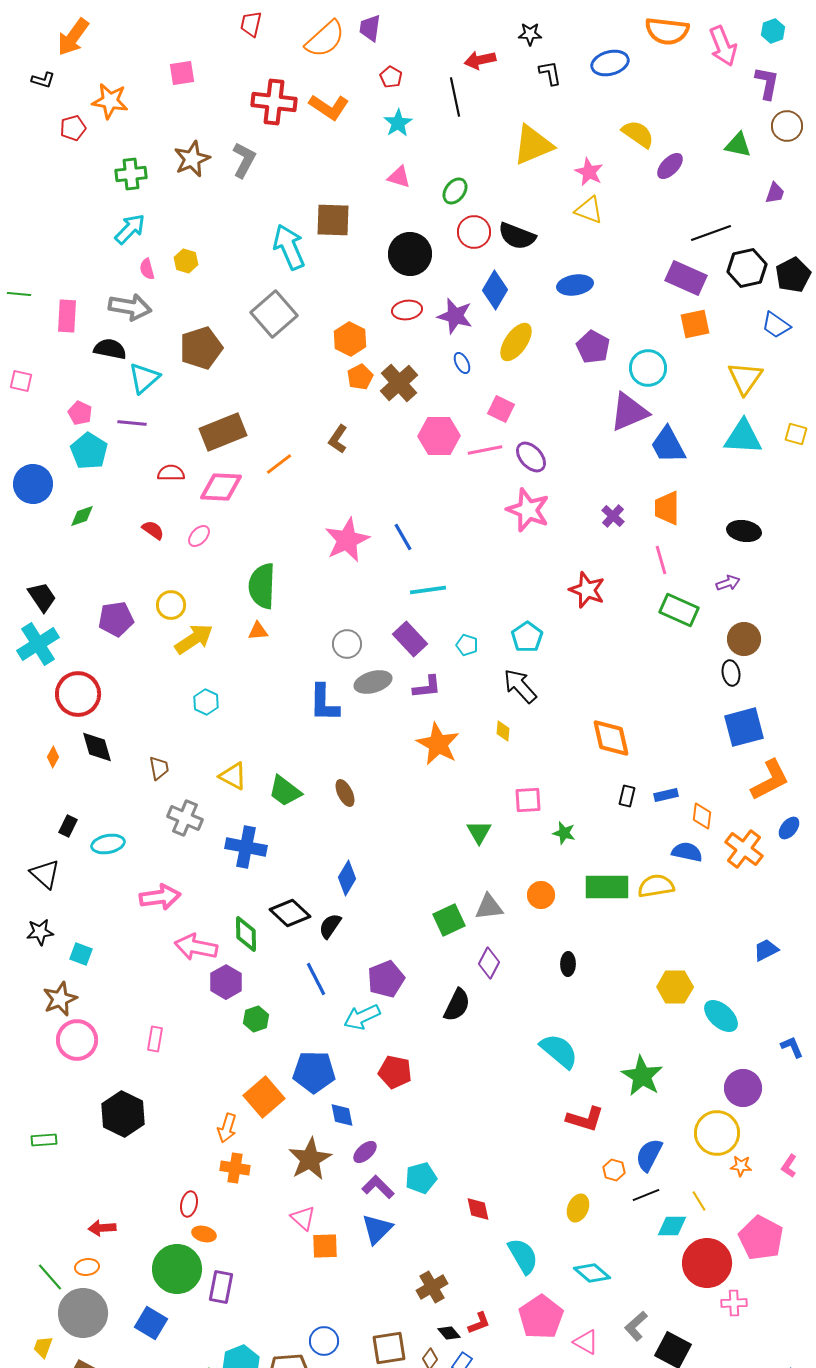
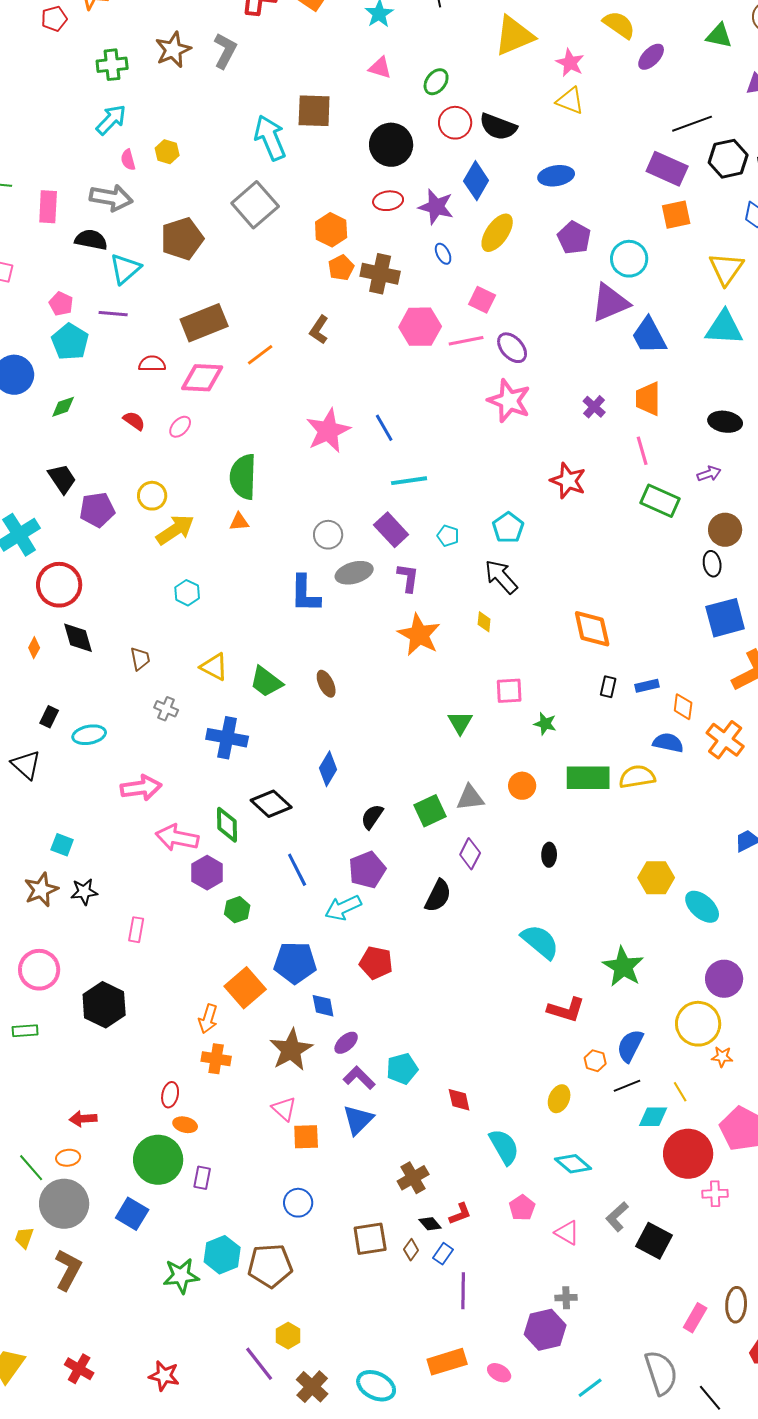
brown cross: (399, 383) -> (380, 274), turned -36
black trapezoid: (42, 597) -> (62, 479), moved
purple L-shape: (427, 687) -> (408, 578), turned -76
gray cross: (185, 818) -> (166, 709), size x0.7
black semicircle: (330, 926) -> (372, 817), moved
black star: (40, 932) -> (84, 892), moved
pink circle: (77, 1040) -> (39, 970), moved
purple rectangle: (221, 1287) -> (202, 1178), size x0.7
pink pentagon: (541, 1317) -> (522, 1208), size x0.6
blue circle: (324, 1341) -> (298, 1203), moved

